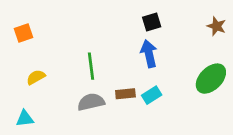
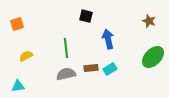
black square: (152, 22) -> (86, 16), moved, turned 32
brown star: (216, 26) -> (149, 21), moved

